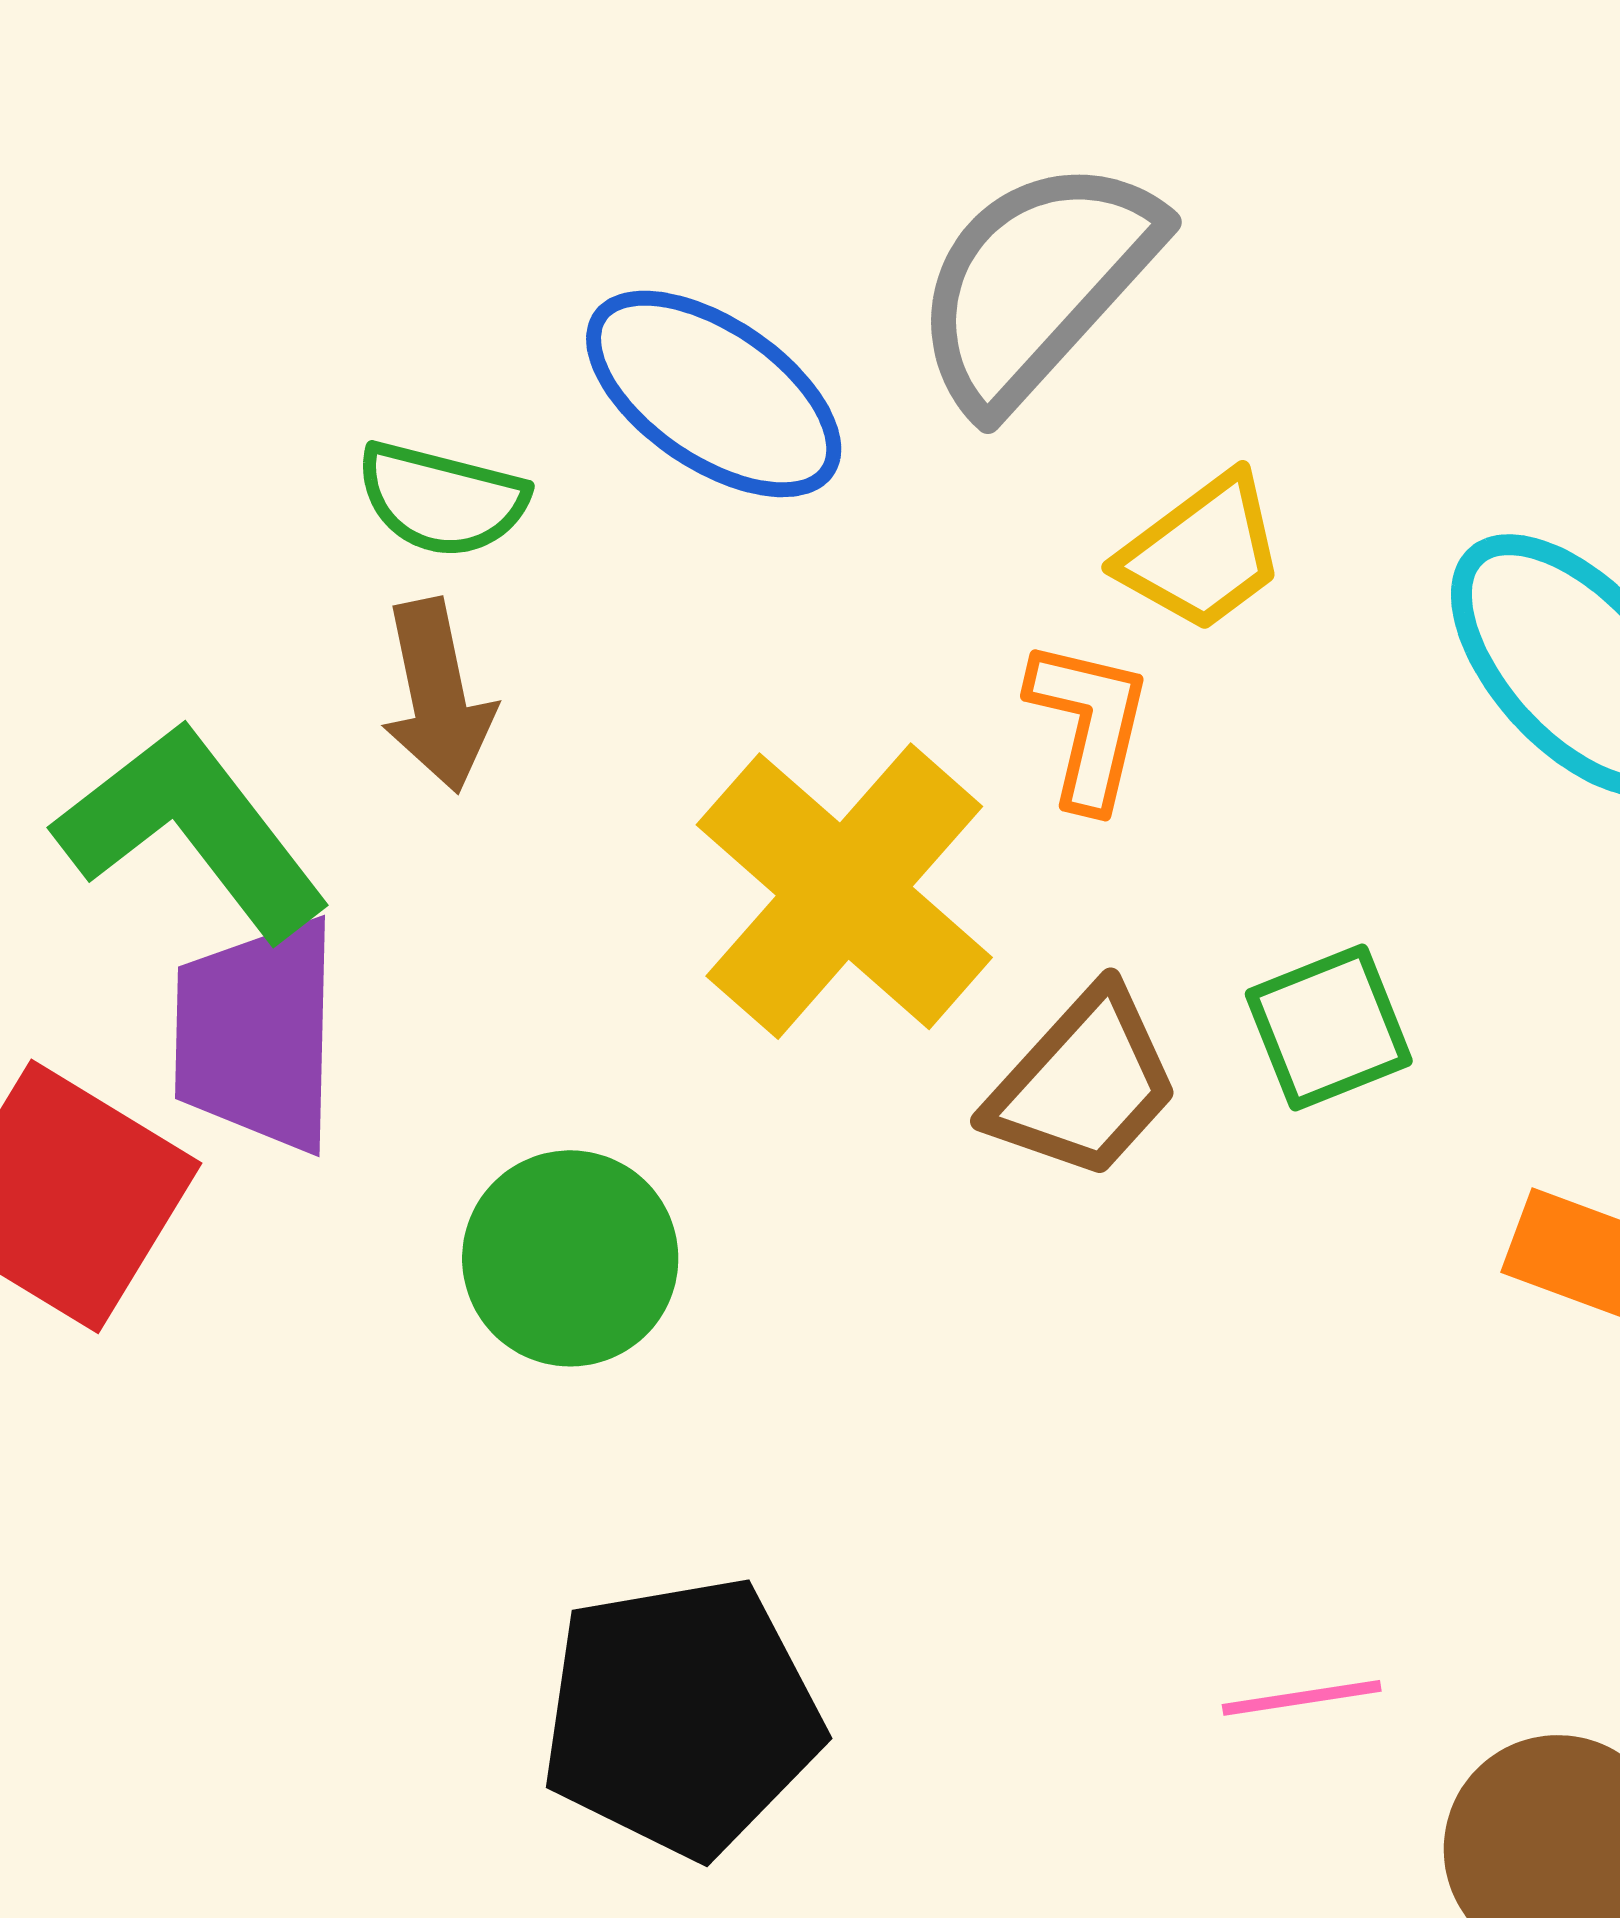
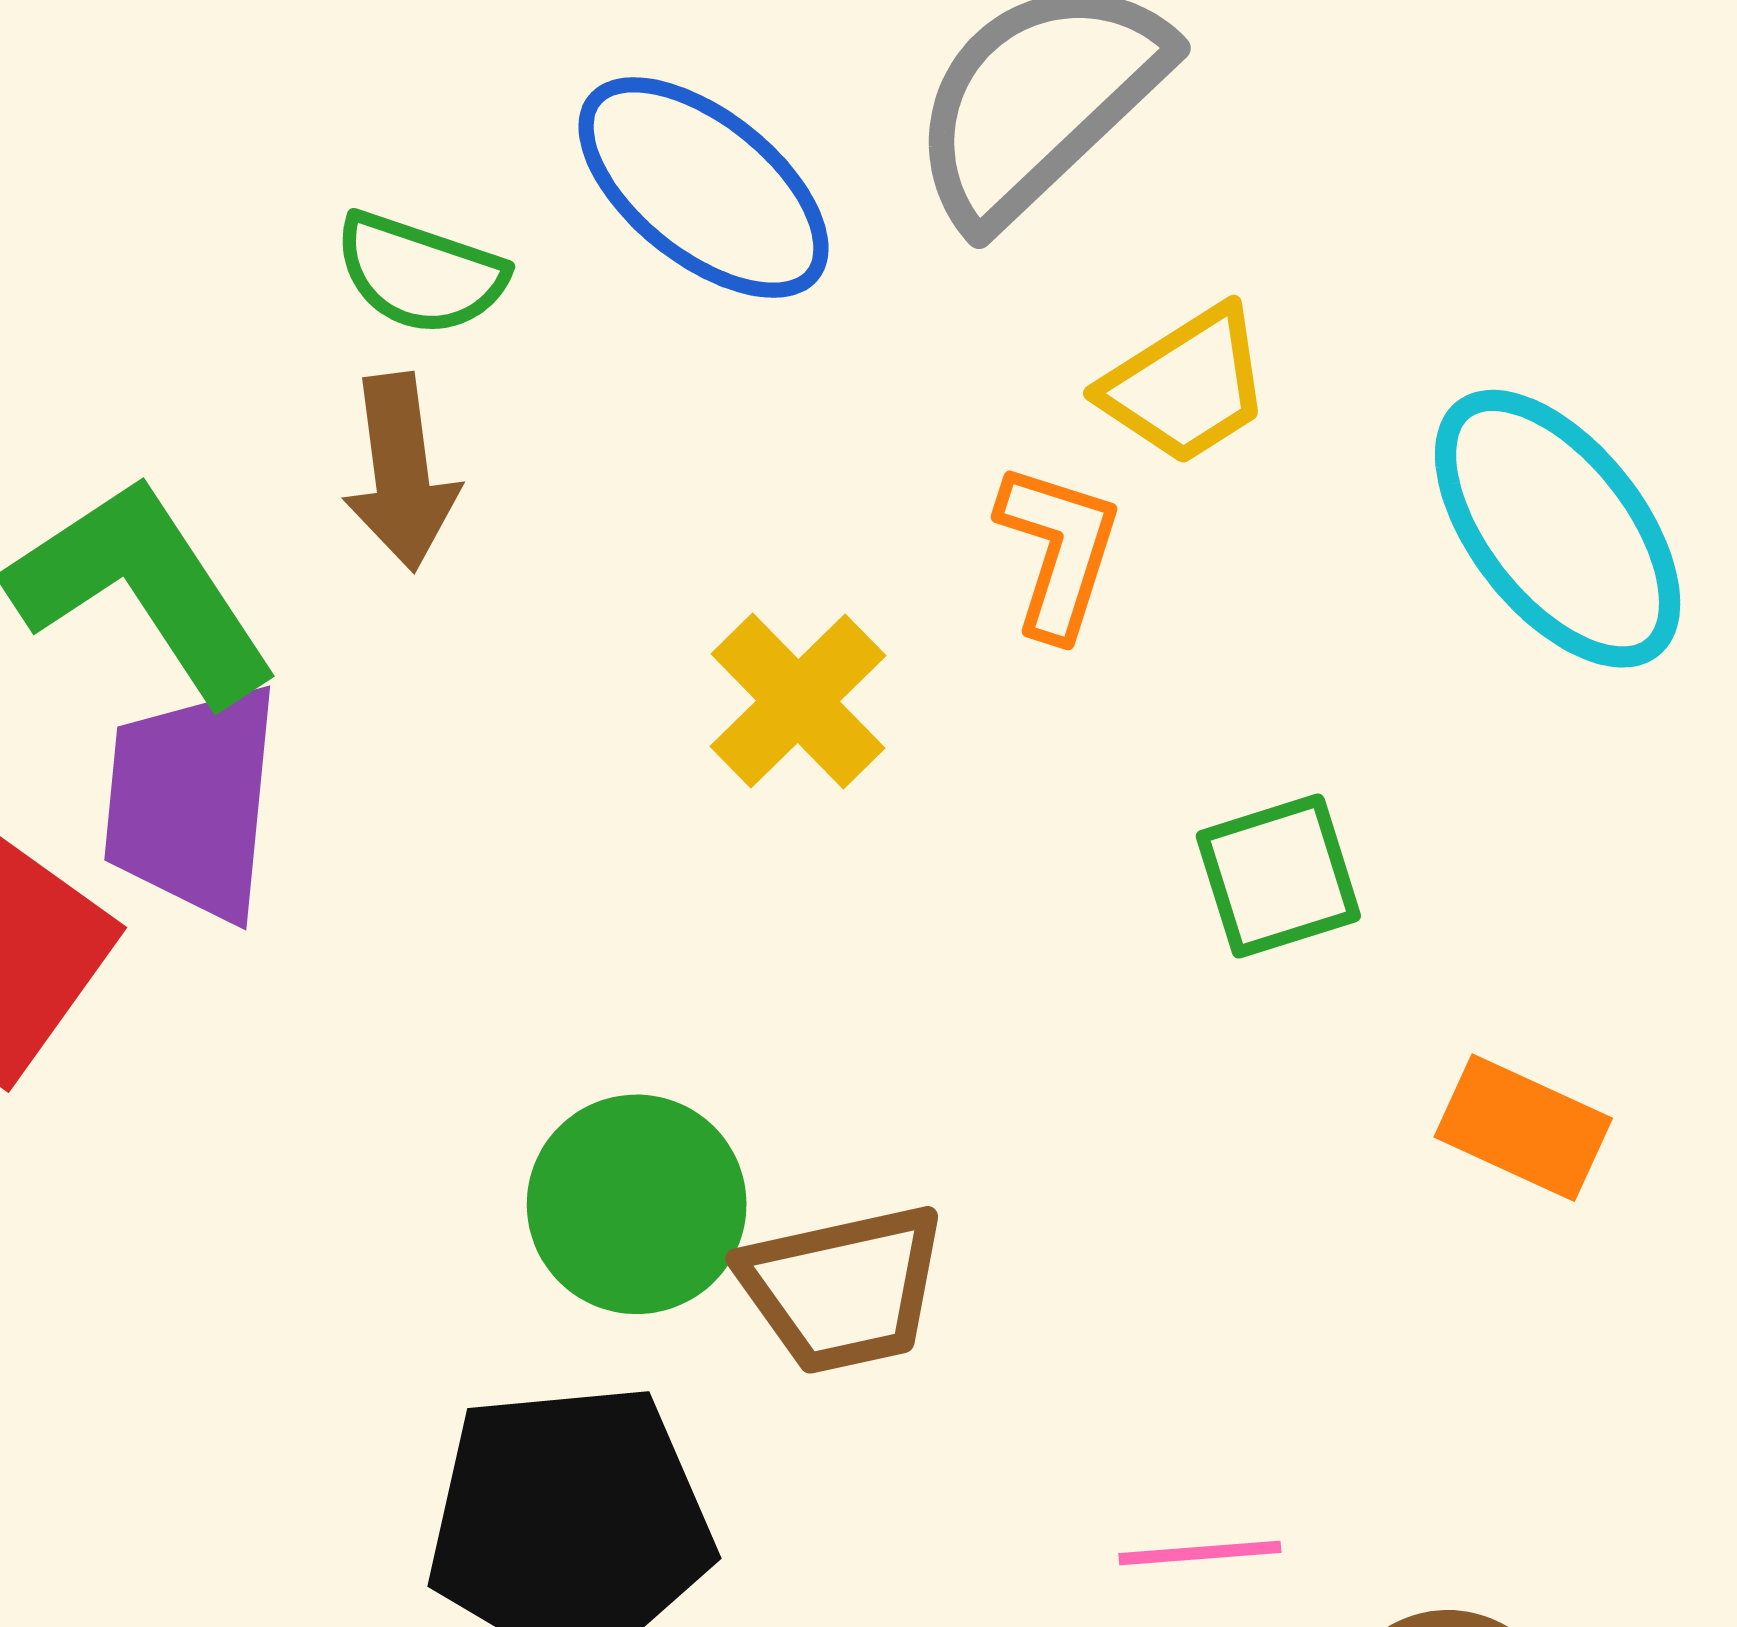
yellow cross: (844, 891) -> (798, 701), size x0.6
brown trapezoid: (1083, 1084) -> (843, 1289), moved, turned 31
green circle: (570, 1258) -> (637, 1204), moved

